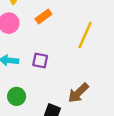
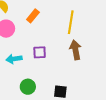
brown arrow: (78, 93) -> (75, 50), moved, turned 138

